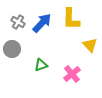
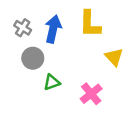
blue arrow: (42, 23) -> (53, 29), turned -30
gray circle: (12, 49) -> (33, 58), moved

